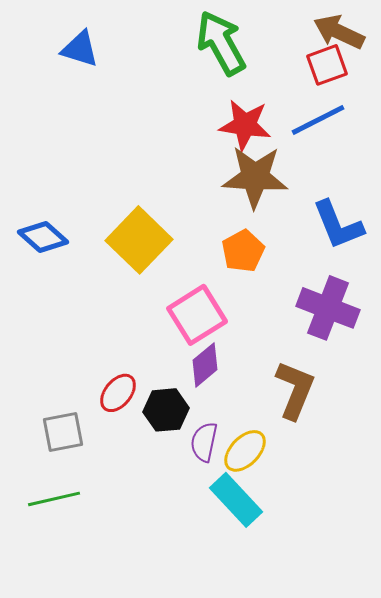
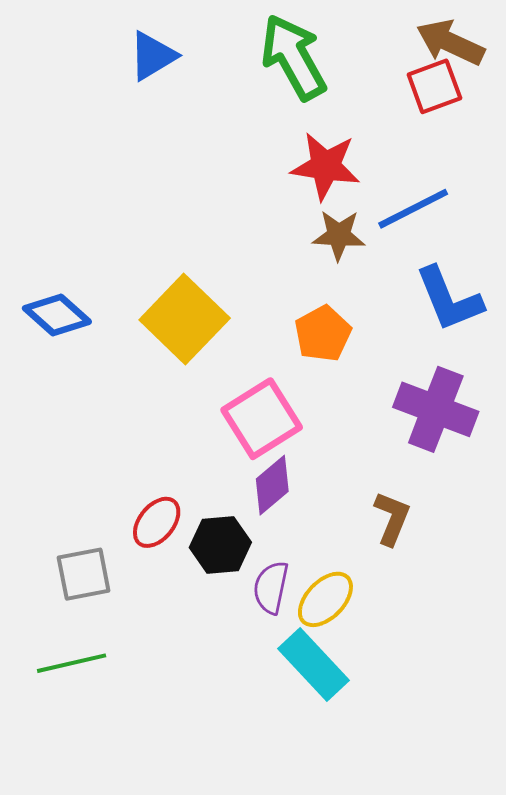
blue triangle: (80, 49) -> (153, 56), moved, turned -48
blue line: (318, 120) -> (413, 209), moved
brown star: (255, 177) -> (339, 235), size x0.6
brown L-shape: (295, 390) -> (392, 518), size x0.7

